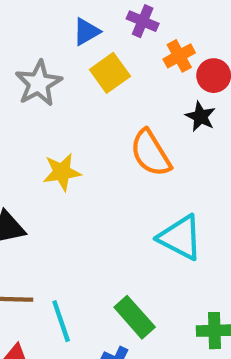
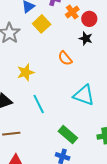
orange semicircle: (151, 153) -> (65, 58), size x0.7
cyan line: (61, 321) -> (39, 104), moved

